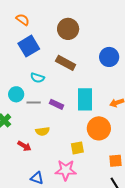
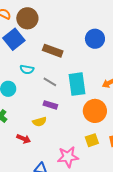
brown circle: (68, 29) -> (27, 18), moved
gray line: (34, 103) -> (50, 82), moved, turned 40
purple rectangle: (57, 104) -> (50, 105), moved
yellow square: (77, 148) -> (92, 140), moved

